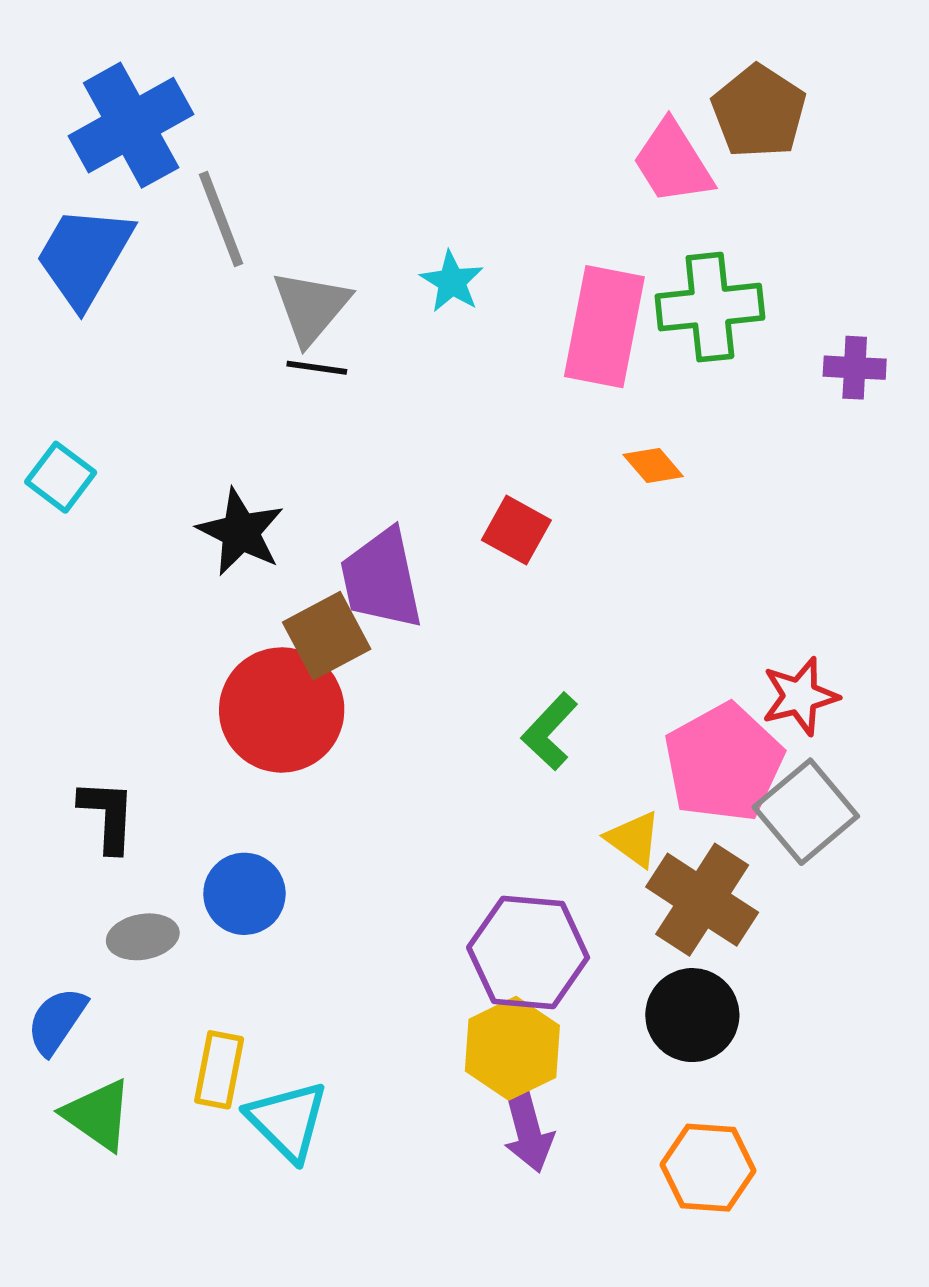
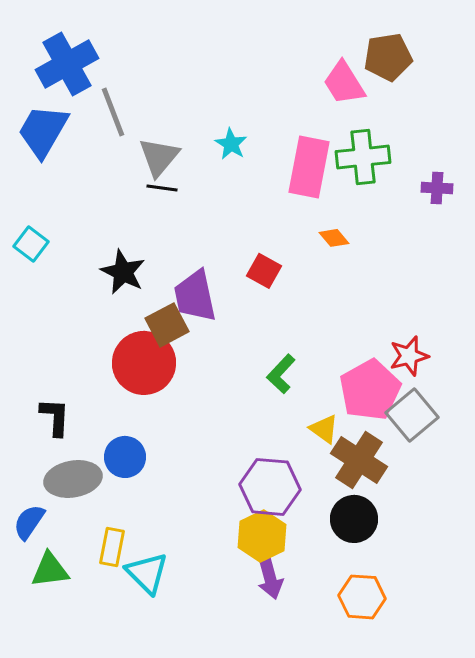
brown pentagon: (759, 111) -> (388, 57), turned 30
gray ellipse: (143, 937) -> (73, 479), size x1.6
green triangle: (98, 1115) -> (50, 570), turned -42

